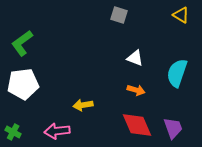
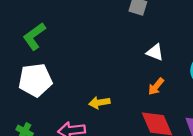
orange arrow: (136, 90) -> (156, 87), turned 114

